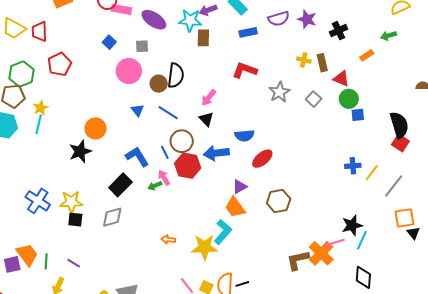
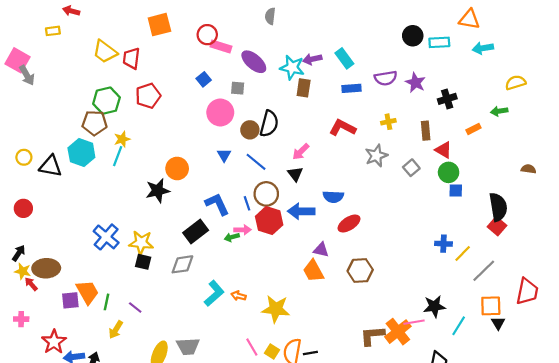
yellow cross: (304, 60) -> (388, 122), moved, turned -32
pink arrow: (164, 178) -> (242, 230), turned 112
purple triangle: (240, 187) -> (321, 250), turned 35
cyan L-shape: (223, 232) -> (214, 293), moved
cyan line: (362, 240) -> (459, 326), moved

